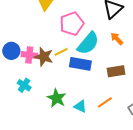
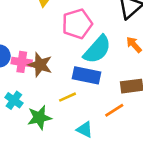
yellow line: (61, 52) -> (68, 97), moved
green star: (57, 98) -> (39, 118), moved, turned 30
orange line: (105, 102) -> (114, 110), moved

